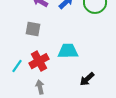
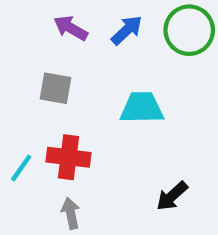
cyan trapezoid: (68, 51) -> (142, 108), moved
red cross: (39, 61) -> (69, 157), turned 36

